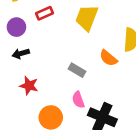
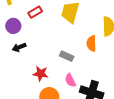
orange semicircle: (108, 58) -> (91, 43), turned 56
red star: (29, 86) -> (41, 74), moved

